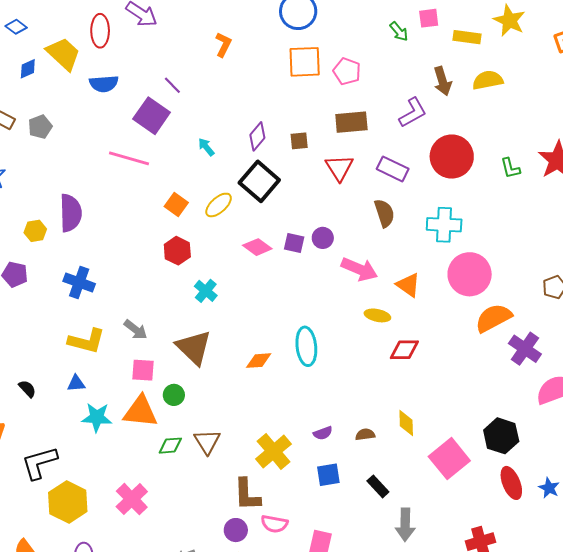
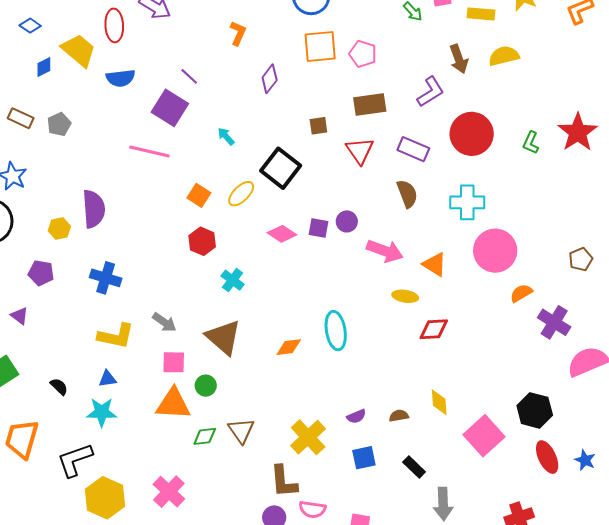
purple diamond: (257, 136) -> (270, 79), moved
green L-shape: (510, 168) -> (531, 143), turned 40
orange semicircle: (493, 318) -> (521, 293), size x0.6
cyan star: (97, 417) -> (102, 412), moved

